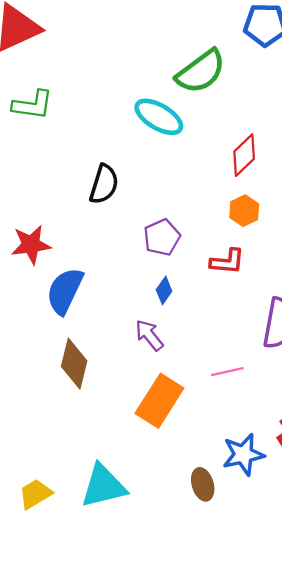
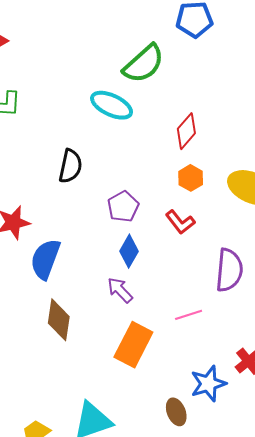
red L-shape: (227, 262) -> (180, 222), turned 52
blue diamond: (164, 290) -> (129, 251), size x1.4

